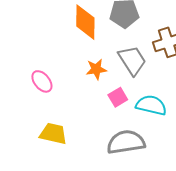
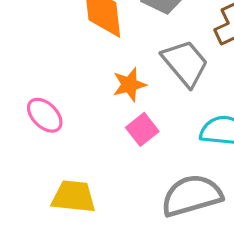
pink square: (118, 97) -> (142, 129), moved

